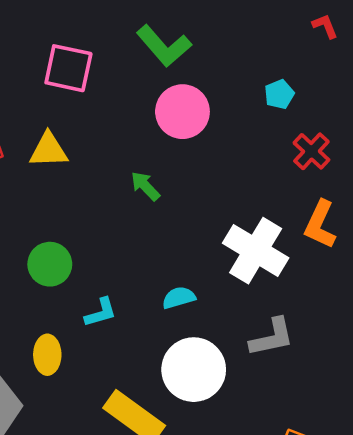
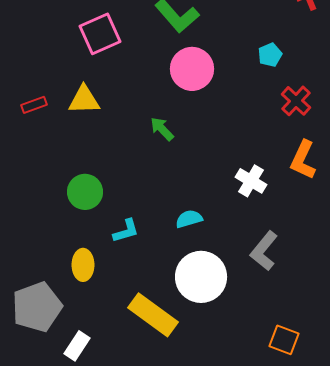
pink square: (68, 68) -> (100, 34), turned -36
white cross: (256, 251) -> (251, 181), size x0.6
gray L-shape: (272, 337) -> (264, 251), turned 141

